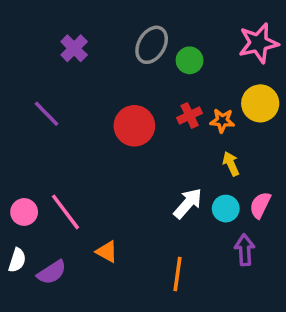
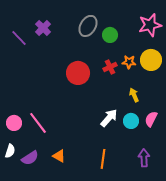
purple line: (46, 114) -> (19, 38), moved
orange star: (222, 121) -> (129, 62), moved
purple arrow: (245, 250) -> (144, 158), moved
orange triangle: (107, 252) -> (59, 156), moved

